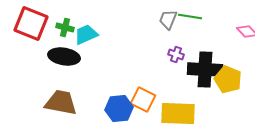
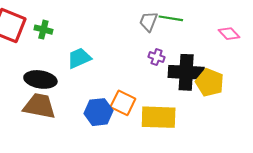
cyan trapezoid: (86, 34) -> (79, 58), moved
black ellipse: (64, 56) -> (40, 79), moved

